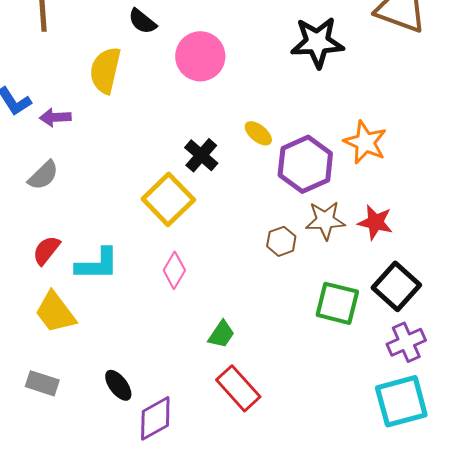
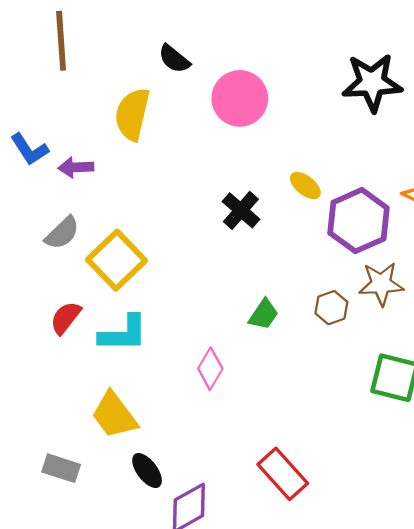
yellow square: (168, 199) -> (116, 260), moved
pink diamond: (174, 270) -> (210, 369), moved
yellow trapezoid: (55, 312) -> (114, 415), moved
green trapezoid: (221, 334) -> (264, 314), moved

